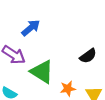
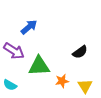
green triangle: (42, 72) -> (39, 66), turned -35

